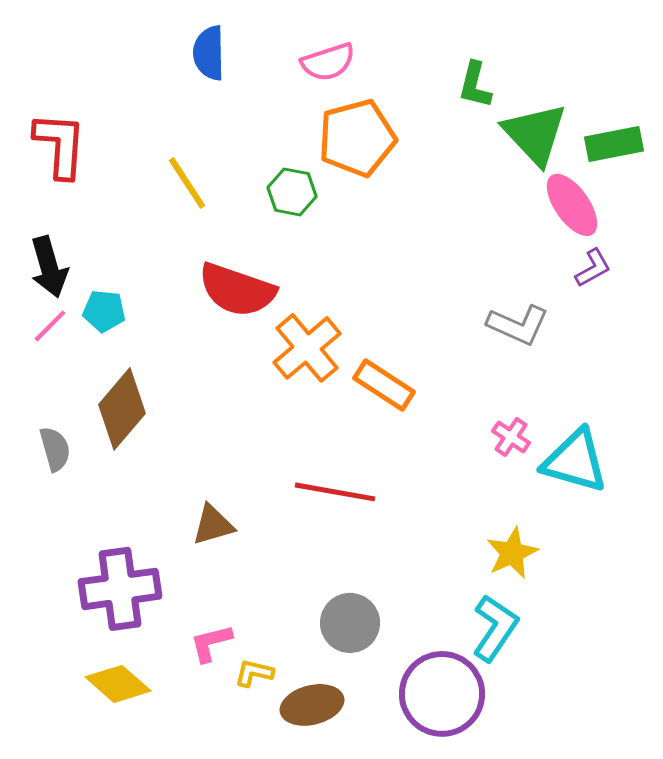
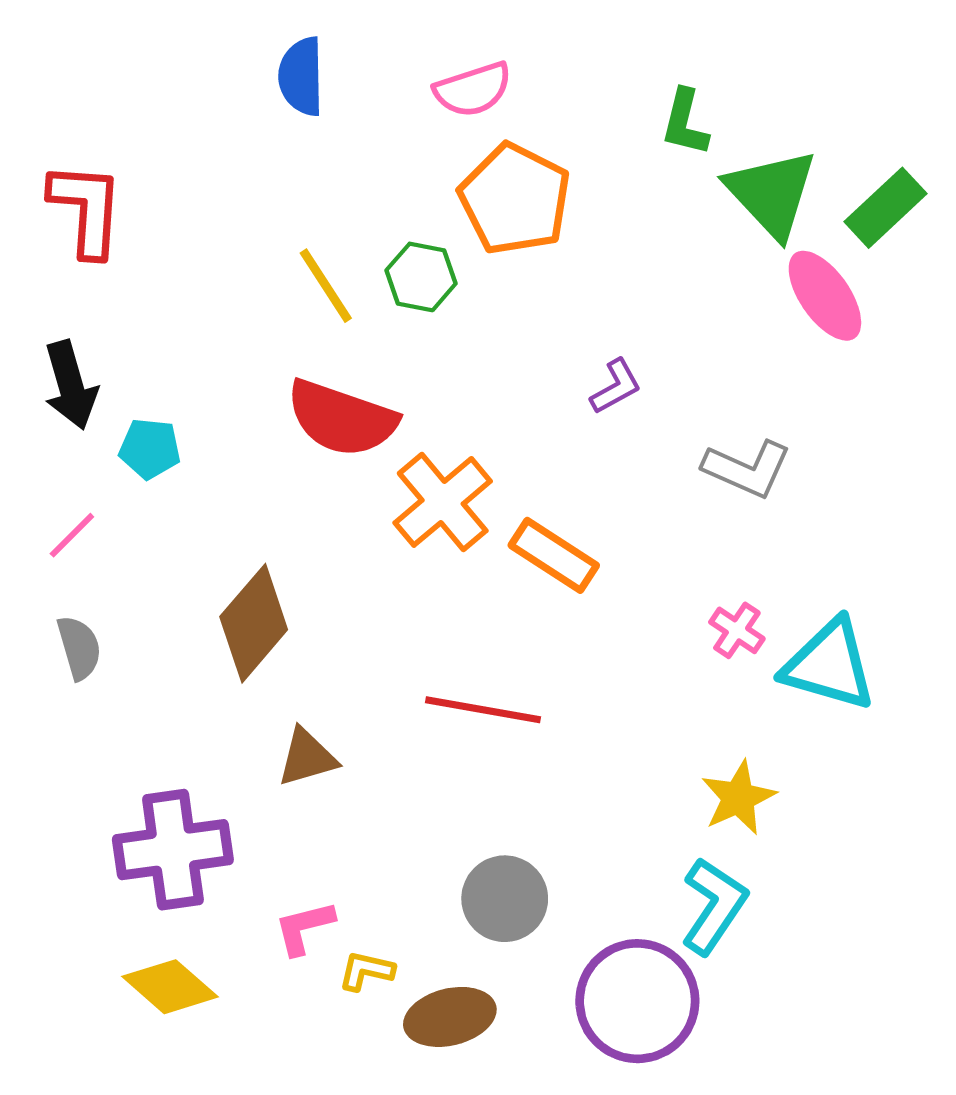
orange pentagon: (357, 138) -> (515, 199), turned -30
green rectangle: (614, 144) -> (886, 208), turned -32
yellow line: (187, 183) -> (326, 286), moved
purple L-shape: (593, 268) -> (616, 387), moved
pink line: (50, 326) -> (72, 535), moved
brown diamond: (122, 409) -> (254, 623), moved

